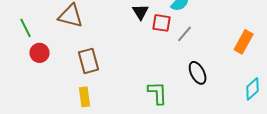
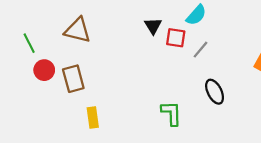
brown rectangle: (89, 61) -> (73, 79), moved

